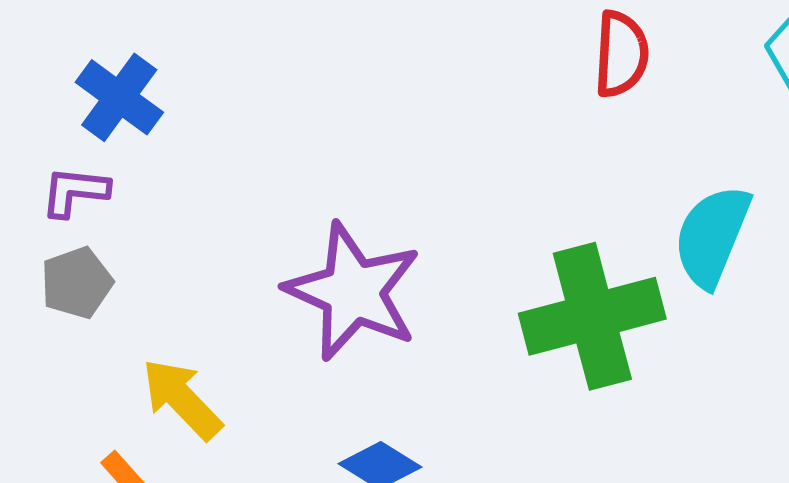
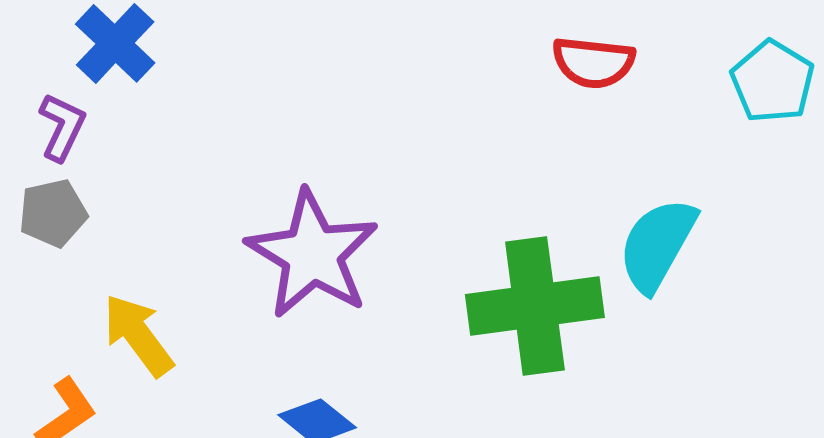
red semicircle: (621, 54) -> (593, 62), turned 86
purple L-shape: (75, 192) -> (62, 127), turned 102

